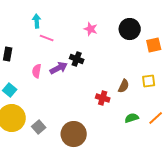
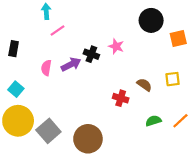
pink star: (91, 29) -> (116, 46), moved
pink line: (47, 38) -> (58, 31), turned -56
brown semicircle: (124, 86) -> (144, 85), turned -80
gray square: (39, 127) -> (48, 131), size x1.5

